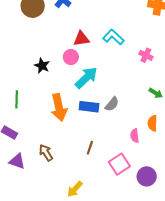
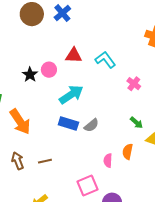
pink circle: (71, 57) -> (49, 70), moved
orange arrow: (59, 107) -> (20, 122), moved, turned -32
brown line: (90, 148) -> (45, 161), moved, turned 48

